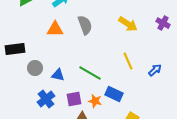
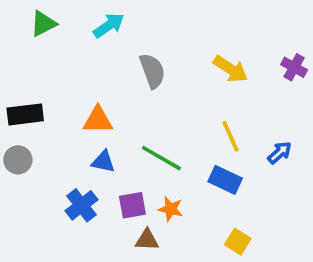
orange triangle: (55, 29) -> (98, 120), moved
gray circle: (35, 68) -> (18, 160), moved
blue rectangle: (114, 94) -> (225, 180), moved

